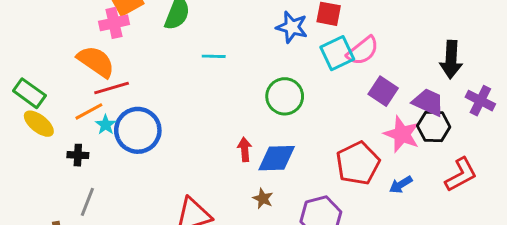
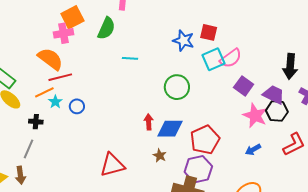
blue circle: (138, 130) -> (77, 106), size x0.5
red pentagon: (358, 163) -> (205, 140), moved
gray line: (87, 202) -> (29, 149), moved

